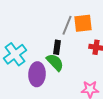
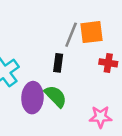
green semicircle: (55, 62) -> (56, 96), moved

